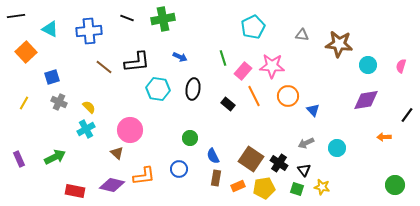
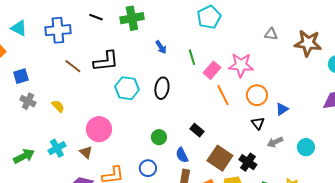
cyan pentagon: (253, 27) -> (209, 17), moved
blue arrow: (180, 57) -> (161, 47), moved, turned 32
black rectangle: (228, 104) -> (197, 130), moved
blue triangle: (313, 110) -> (282, 109), turned 40
cyan cross: (86, 129) -> (57, 148), moved
black triangle: (304, 170) -> (258, 123), moved

